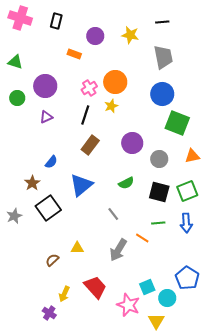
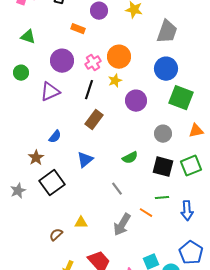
gray trapezoid: (163, 57) -> (167, 32), turned 30
green triangle: (15, 62) -> (28, 37), moved
purple circle: (45, 86) -> (62, 61), moved
purple triangle: (46, 117) -> (50, 92), size x1.5
purple circle: (132, 143) -> (136, 101), moved
blue triangle: (81, 185) -> (85, 160), size x0.7
blue arrow: (186, 223) -> (187, 211), moved

